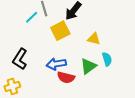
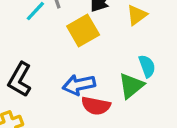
yellow triangle: (94, 39) -> (137, 15), moved, turned -48
cyan semicircle: (107, 59) -> (147, 66), moved

